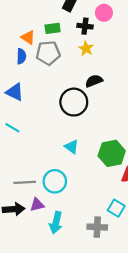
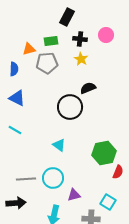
pink circle: (104, 13) -> (106, 35), moved
orange triangle: (28, 37) -> (29, 49), turned -48
blue semicircle: (21, 56) -> (14, 69), moved
cyan triangle: (72, 147) -> (59, 145), moved
purple triangle: (37, 205) -> (74, 195), moved

